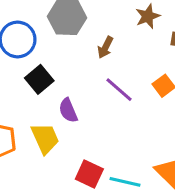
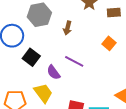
purple line: (119, 90) -> (74, 61), moved

